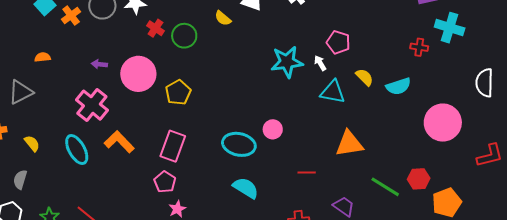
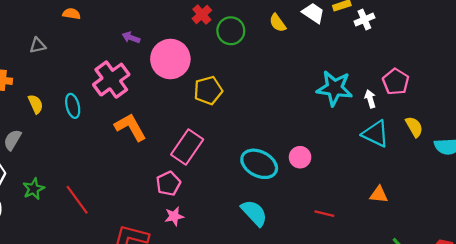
gray triangle: (21, 92) -> (38, 45), size x0.6
orange triangle: (349, 144) -> (379, 195), size x0.6
cyan ellipse: (77, 150) -> (73, 106), moved, size x0.7

